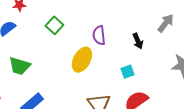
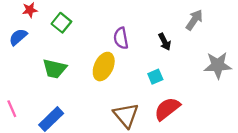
green square: (54, 25) -> (61, 23), moved
green trapezoid: (20, 66) -> (55, 69), moved

